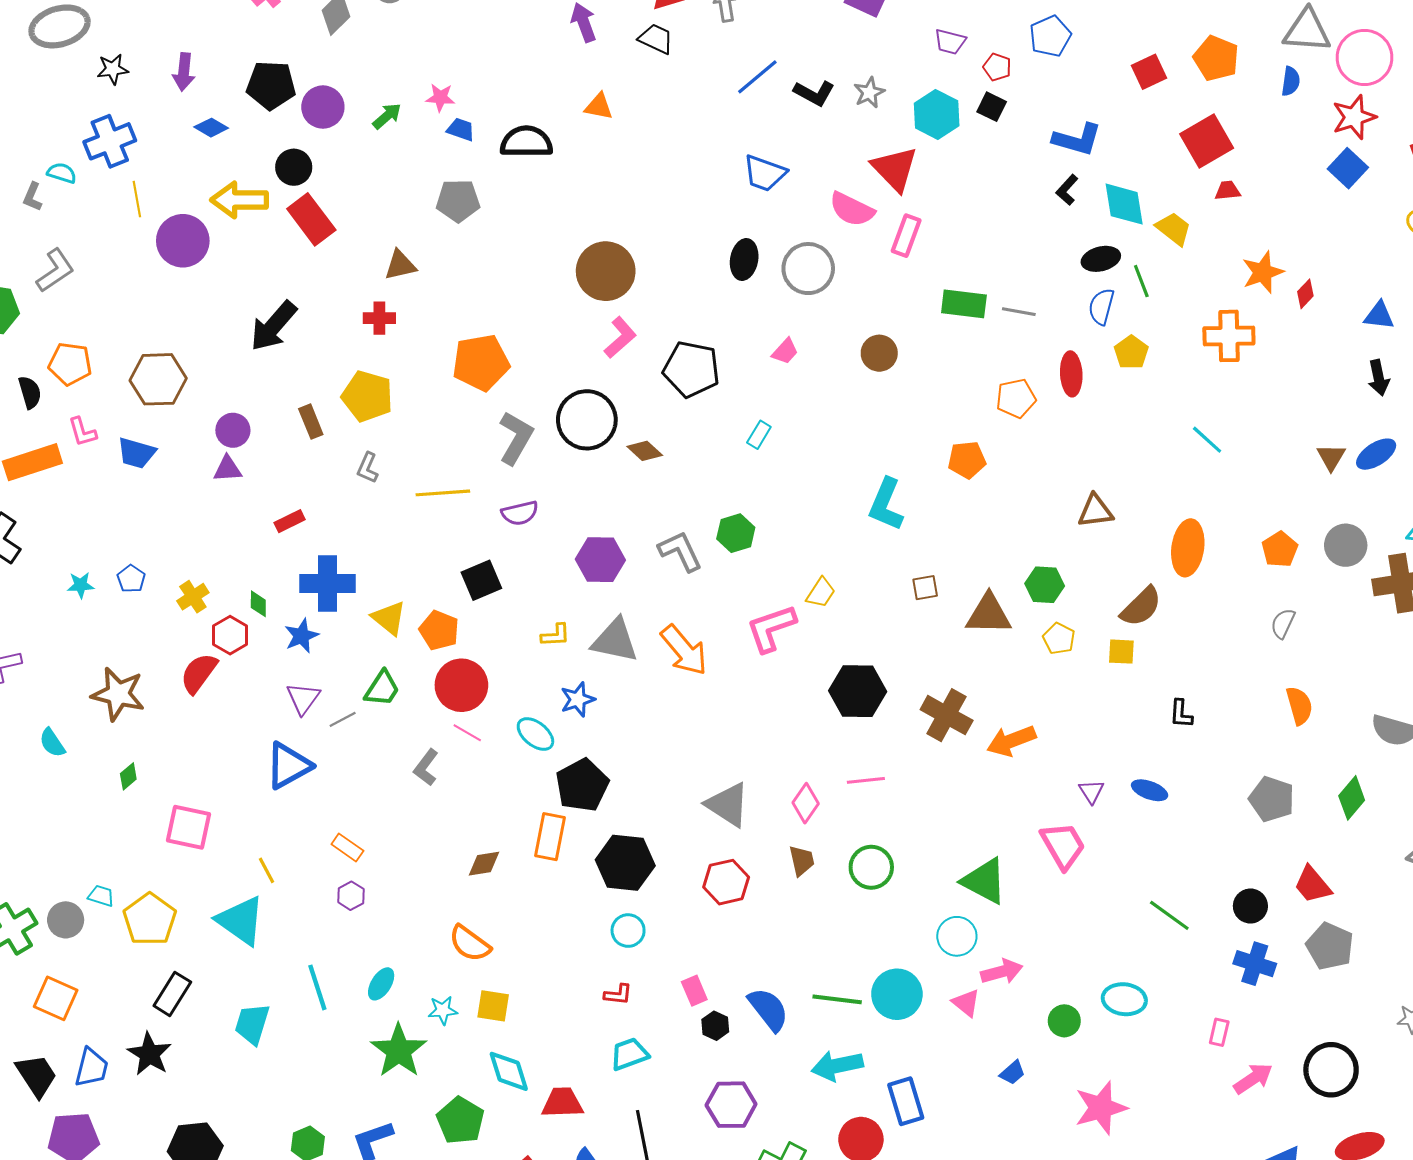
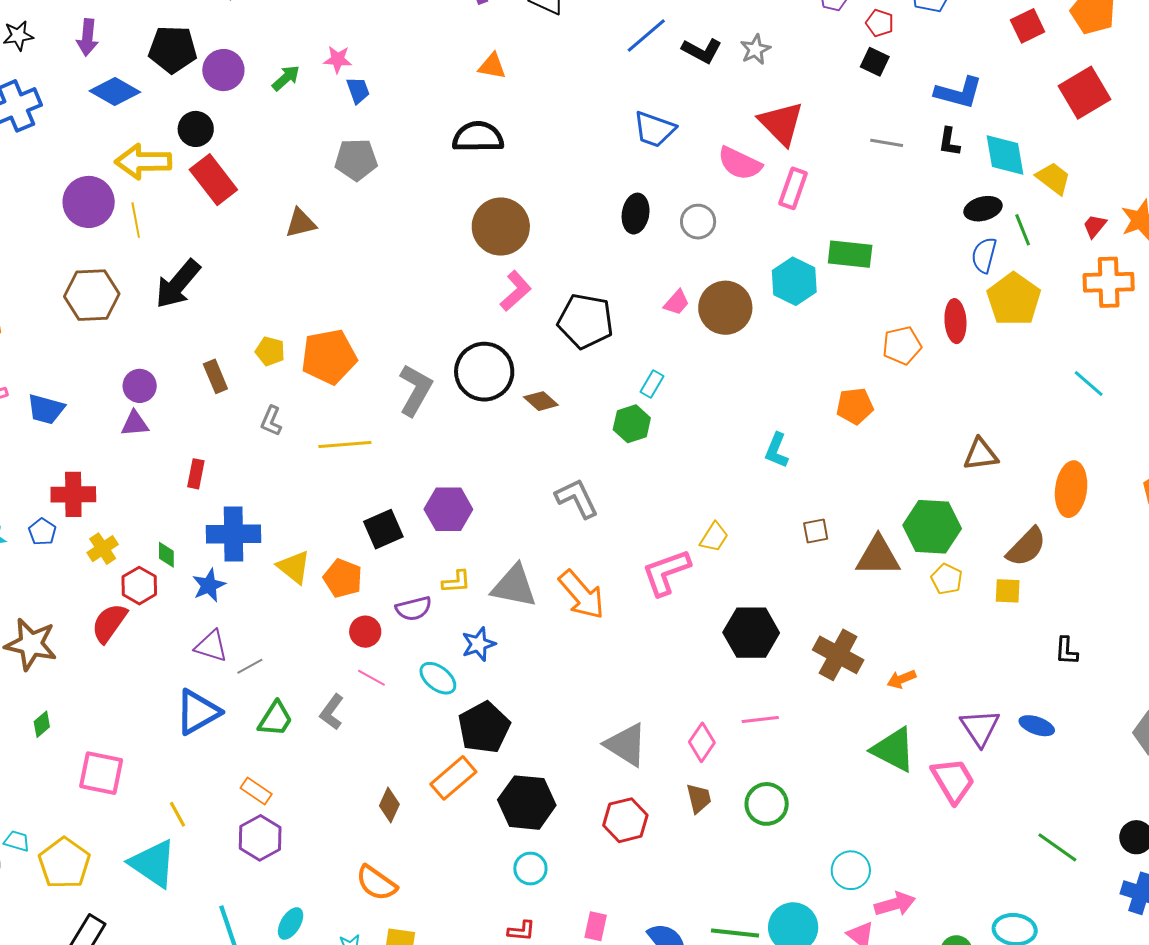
cyan hexagon: (937, 114) -> (794, 281), moved
blue diamond: (211, 128) -> (115, 91), size x1.5
blue trapezoid: (461, 129) -> (358, 90), turned 52
black semicircle: (526, 142) -> (478, 137), moved
black L-shape: (1067, 190) -> (949, 142), turned -32
red trapezoid: (1228, 191) -> (1095, 226), moved, turned -44
yellow line: (137, 199) -> (136, 220), moved
gray circle: (808, 269) -> (698, 222), size x0.7
gray line: (1019, 312) -> (887, 143), moved
red cross: (379, 318) -> (73, 494), moved, size x1.4
yellow pentagon: (1131, 352) -> (1014, 299), size x1.6
brown circle: (879, 353) -> (725, 308), moved, size x1.5
orange pentagon: (481, 362) -> (329, 357), moved
brown hexagon: (158, 379) -> (92, 295), moved
yellow pentagon: (367, 396) -> (270, 351), size x0.6
cyan L-shape: (886, 504) -> (777, 450), size x0.7
purple semicircle: (520, 513) -> (414, 609), moved
red rectangle: (290, 521) -> (196, 474), turned -52
green hexagon: (736, 533) -> (632, 424), moved
purple hexagon: (600, 560) -> (448, 509), moved
green hexagon: (1045, 585) -> (932, 527), size x1.5
red circle: (461, 685) -> (365, 632), size x0.6
green trapezoid: (382, 689) -> (275, 719), moved
purple triangle: (303, 698) -> (211, 646), turned -48
orange arrow: (1011, 741) -> (902, 679), size x0.6
purple triangle: (1091, 791) -> (980, 727), size x1.6
orange rectangle: (550, 837) -> (453, 778), turned 39
brown diamond: (484, 864) -> (389, 805), turned -56
green triangle: (984, 881) -> (894, 750), moved
purple hexagon: (351, 896) -> (260, 838), size x1.6
pink rectangle: (694, 991) -> (596, 926), turned 36

